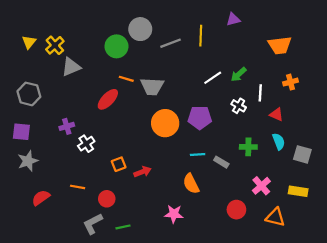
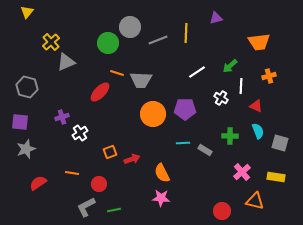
yellow triangle: (29, 42) -> (27, 12), moved
green arrow: (239, 74) -> (230, 66), moved
orange semicircle: (191, 184) -> (162, 173), moved
red circle: (236, 210) -> (222, 211), moved

